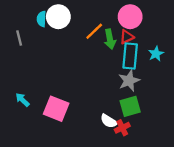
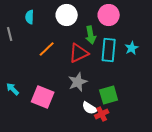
white circle: (58, 17) -> (67, 15), moved
orange line: (94, 31) -> (47, 49), moved
red triangle: (127, 37) -> (79, 53), moved, size x1.5
gray star: (129, 81) -> (78, 82), moved

